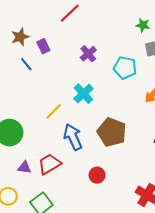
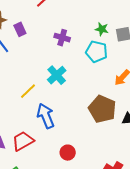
green star: (143, 25) -> (102, 29), moved
purple cross: (88, 54) -> (62, 38), turned -35
brown pentagon: (112, 132) -> (102, 109), moved

